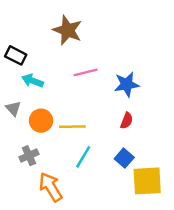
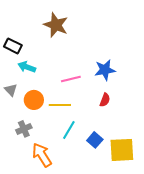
pink line: (86, 72) -> (71, 79), moved
blue square: (124, 158) -> (95, 140), moved

